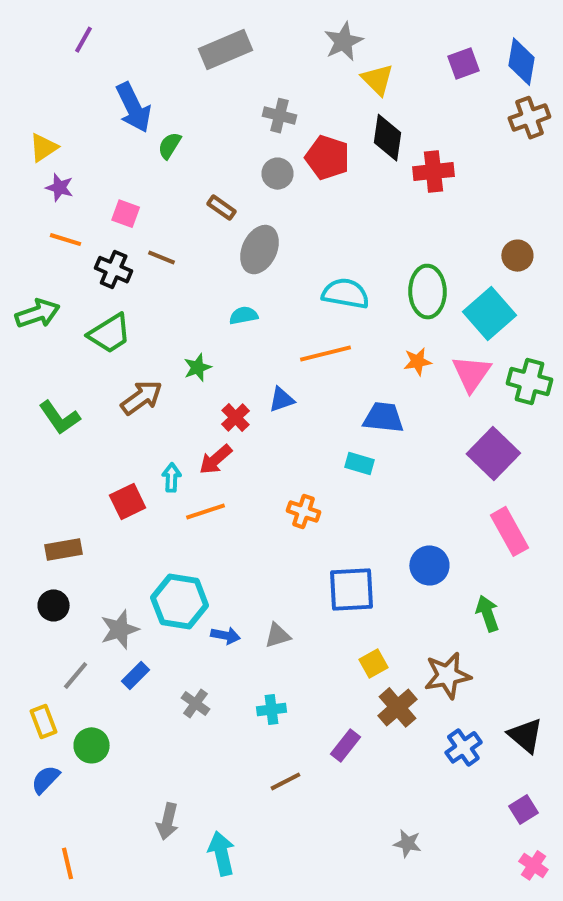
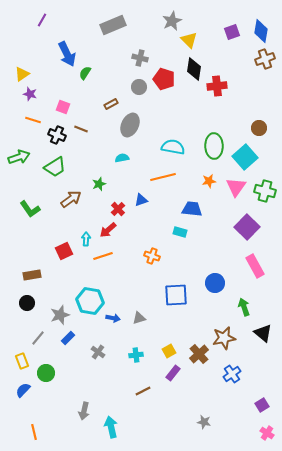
brown rectangle: (222, 208) -> (111, 104), turned -64
yellow square: (373, 663) -> (169, 351), moved
black triangle: (525, 735) -> (263, 333), moved

